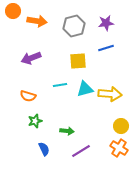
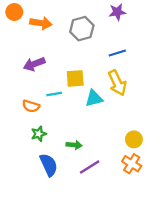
purple star: (106, 23) -> (117, 12), moved
yellow square: (78, 61) -> (75, 78), moved
cyan line: (60, 85) -> (54, 94), moved
yellow arrow: (110, 94) -> (117, 83), moved, turned 60
blue semicircle: (44, 149) -> (49, 165), size x1.5

